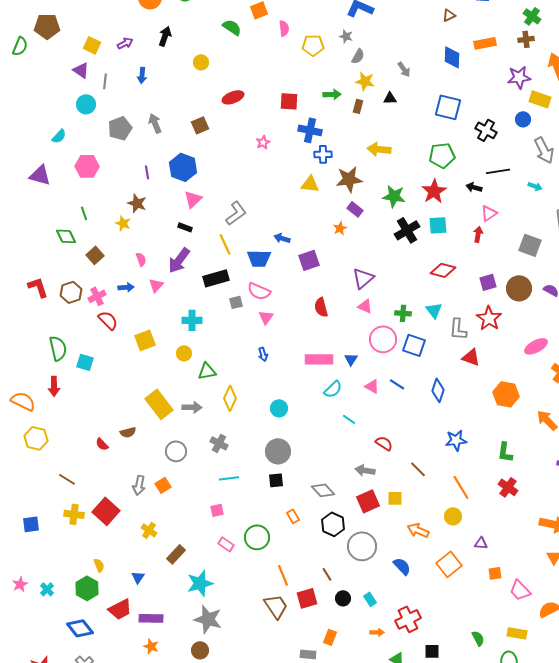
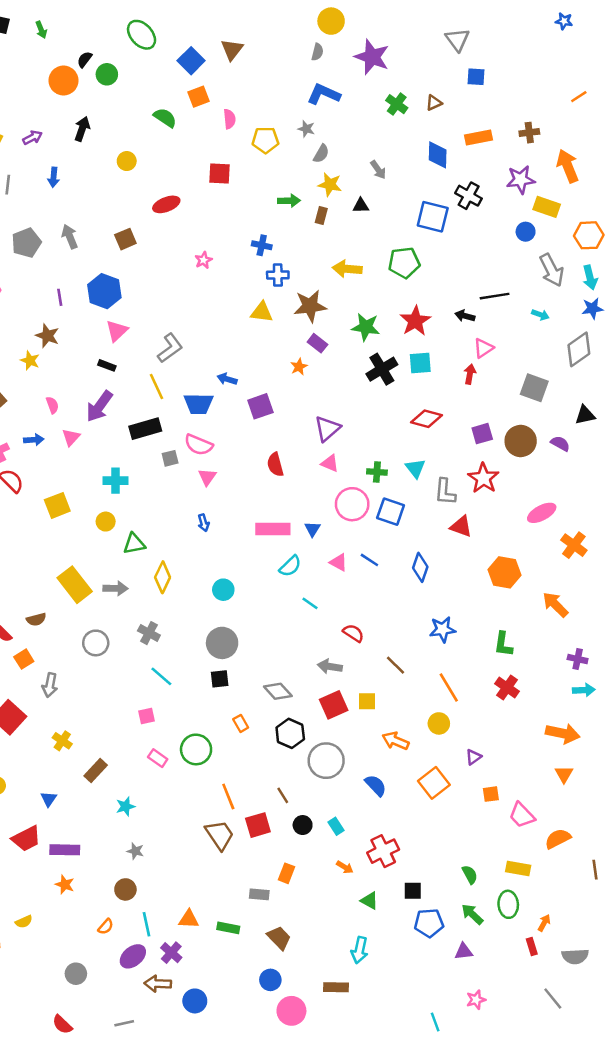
green cross: (532, 16) -> (397, 104), moved
red square: (289, 101) -> (220, 173), moved
blue cross: (310, 130) -> (262, 245), size x0.7
black cross: (486, 130) -> (469, 196), moved
green pentagon: (442, 155) -> (404, 263), moved
cyan line: (229, 478) -> (161, 676), turned 48
orange square: (163, 485) -> (24, 659), moved
purple triangle: (481, 543) -> (474, 757), turned -40
cyan star: (200, 583) -> (125, 806), size x0.6
gray star: (208, 619) -> (135, 851), size x0.5
orange arrow: (377, 632) -> (345, 867), turned 32

